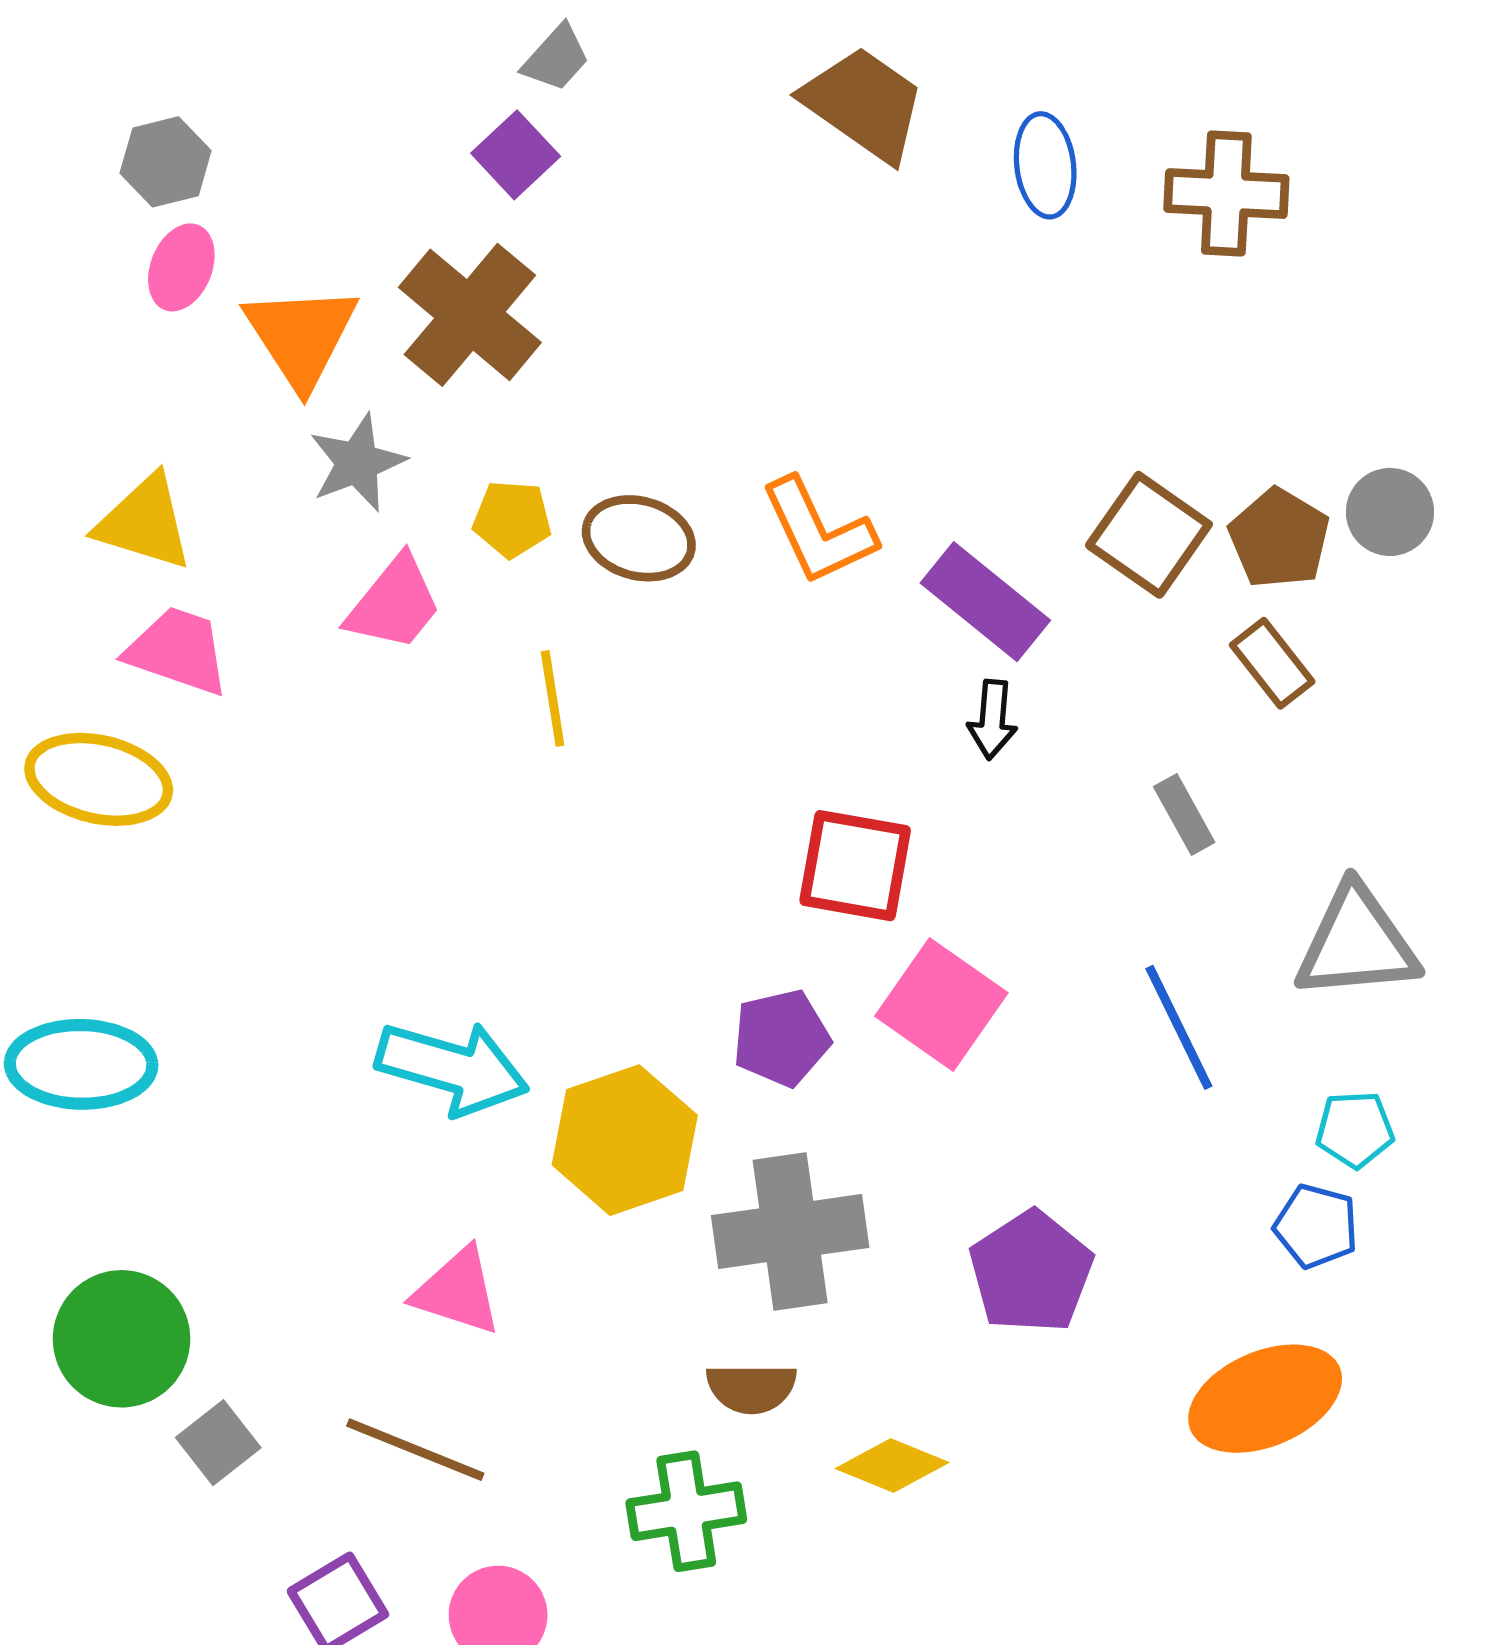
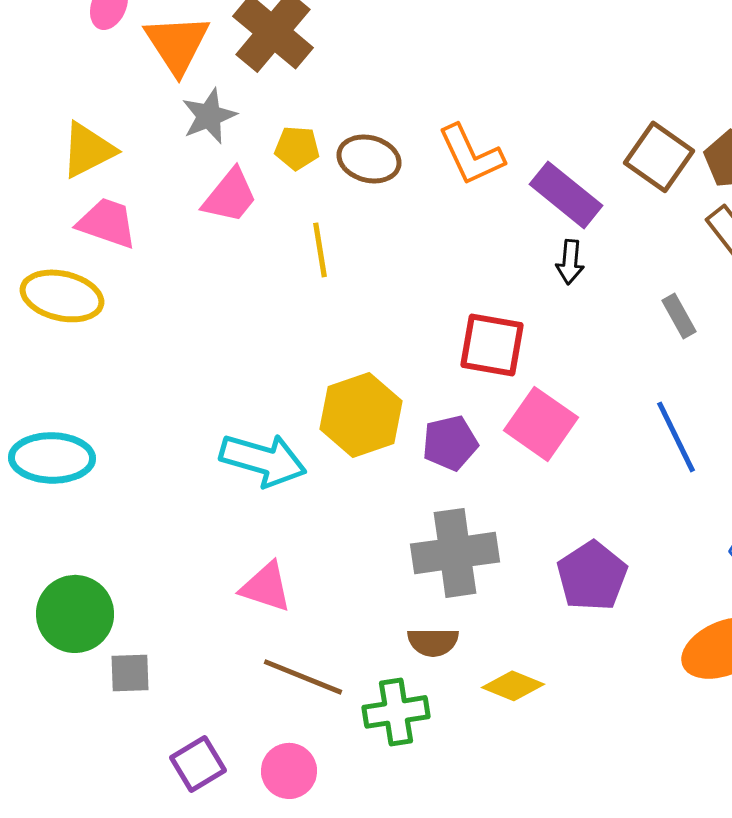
yellow triangle: (144, 523) -> (88, 150), turned -44
yellow hexagon: (625, 1140) -> (361, 415), moved
gray square: (218, 1443) -> (130, 673), turned 36
brown line: (415, 1450) -> (303, 677), moved

